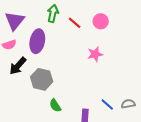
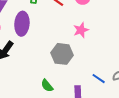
gray hexagon: (42, 79) -> (62, 54), moved

